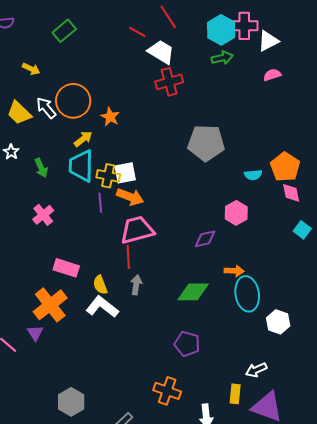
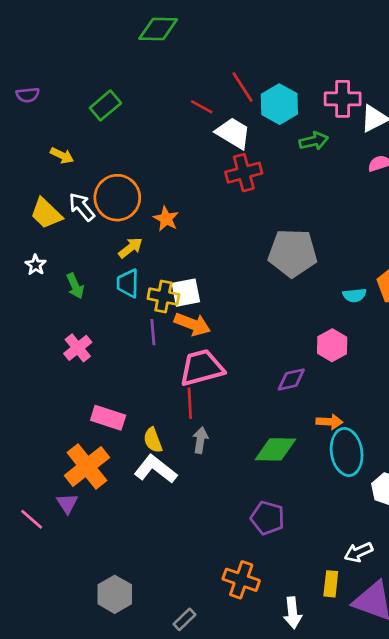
cyan hexagon: (221, 30) -> (279, 104), moved
cyan trapezoid: (81, 166) -> (128, 283), size x0.7

